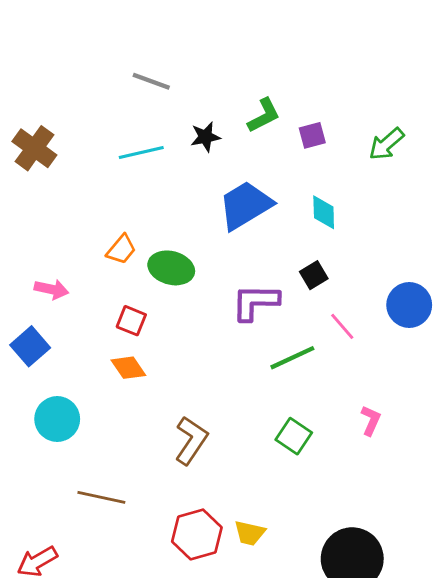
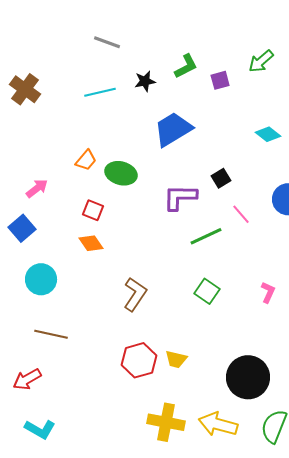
green arrow: (386, 144) -> (261, 61), moved
cyan diamond: (324, 212) -> (268, 134), moved, turned -50
pink arrow: (51, 289) -> (37, 188), turned -50
pink L-shape: (371, 420) -> (268, 292), moved
brown line: (101, 497) -> (51, 334), moved

